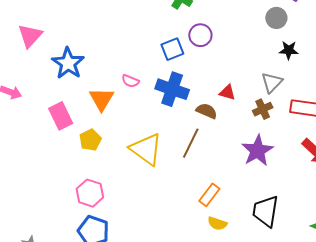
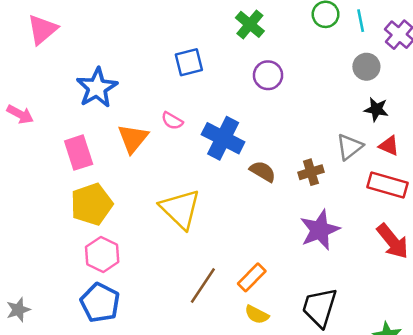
pink triangle: (30, 36) -> (42, 29), moved
blue square: (172, 49) -> (189, 62), moved
red triangle: (227, 92) -> (389, 146), moved
brown cross: (263, 109) -> (311, 172), moved
yellow pentagon: (90, 140) -> (92, 204), moved, size x1.5
brown line: (191, 143) -> (203, 286), moved

